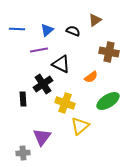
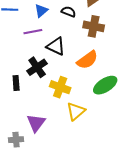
brown cross: (109, 52) -> (94, 26), moved
orange semicircle: (91, 77) -> (87, 60), size x1.5

